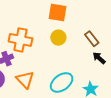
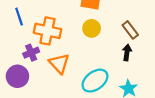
black arrow: (99, 58) -> (127, 53), moved, turned 56
orange triangle: (25, 80) -> (59, 63), moved

